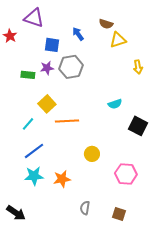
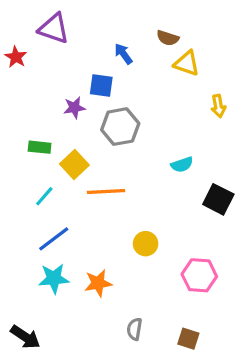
yellow triangle: (118, 40) -> (187, 63), turned 36
blue square: (52, 45) -> (101, 85), moved
gray hexagon: (71, 67) -> (120, 127), moved
green rectangle: (28, 75) -> (40, 147), moved

